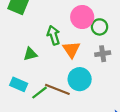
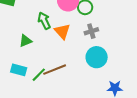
cyan circle: (80, 79) -> (97, 57), moved
brown line: (57, 89) -> (55, 70), turned -35

